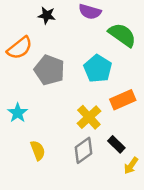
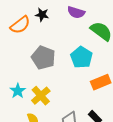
orange semicircle: (20, 48) -> (20, 25), moved
yellow cross: (89, 117) -> (41, 96), moved

